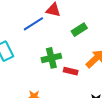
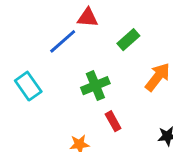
red rectangle: (71, 71) -> (113, 121), moved, turned 56

